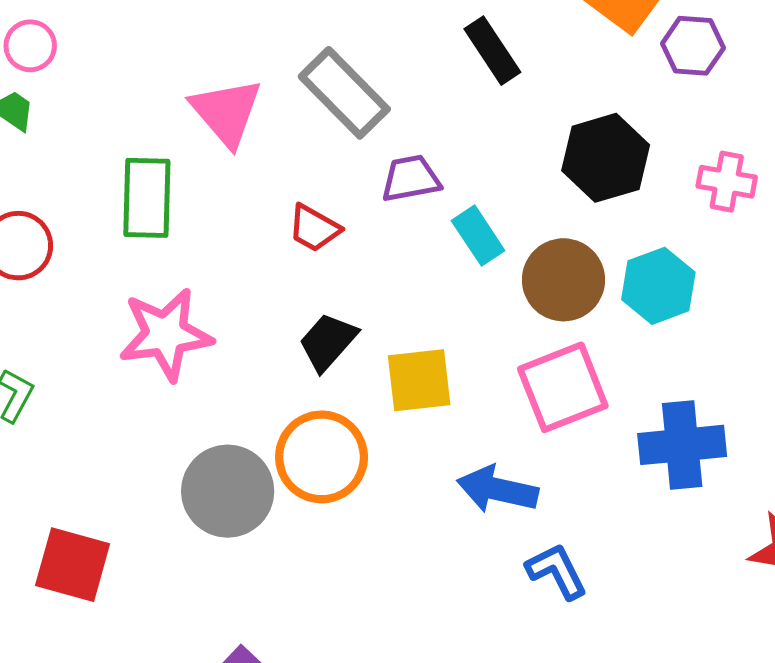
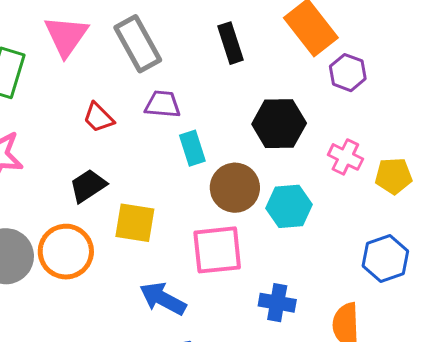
blue cross: (682, 445) -> (277, 303), size x0.7

